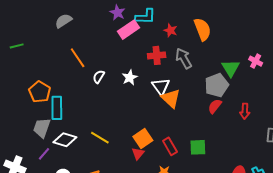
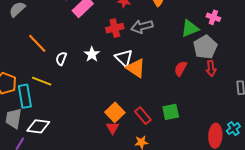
gray arrow: (184, 58) -> (142, 26), turned -65
green triangle: (231, 68) -> (190, 28), turned 48
gray pentagon: (217, 85) -> (205, 47), moved
yellow line: (100, 138) -> (42, 81), moved

